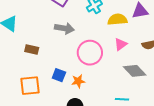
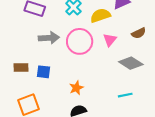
pink circle: (90, 53) -> (80, 41), moved
blue square: (59, 75) -> (43, 72), moved

